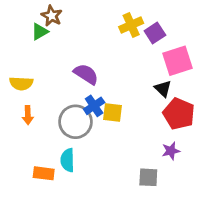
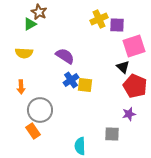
purple square: (155, 33) -> (117, 25), turned 35
yellow semicircle: (21, 83) -> (24, 53), moved
gray circle: (75, 122) -> (40, 110), moved
cyan semicircle: (68, 160) -> (80, 146), moved
orange rectangle: (44, 173) -> (33, 131), turned 49

